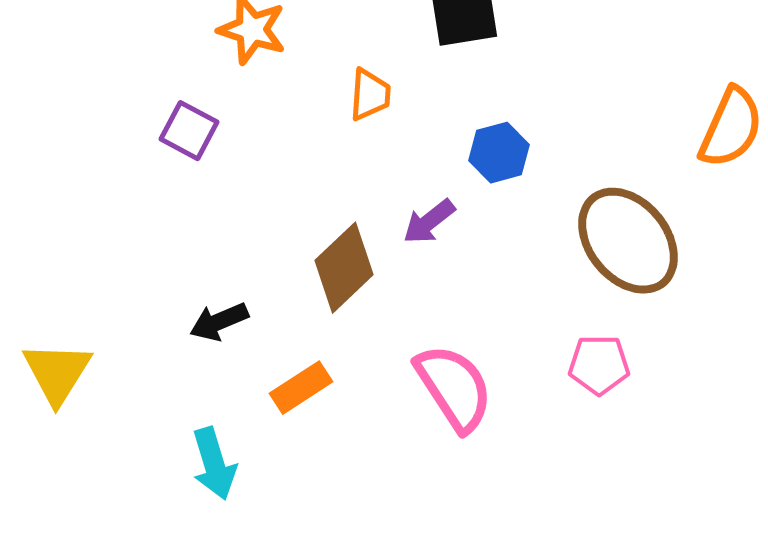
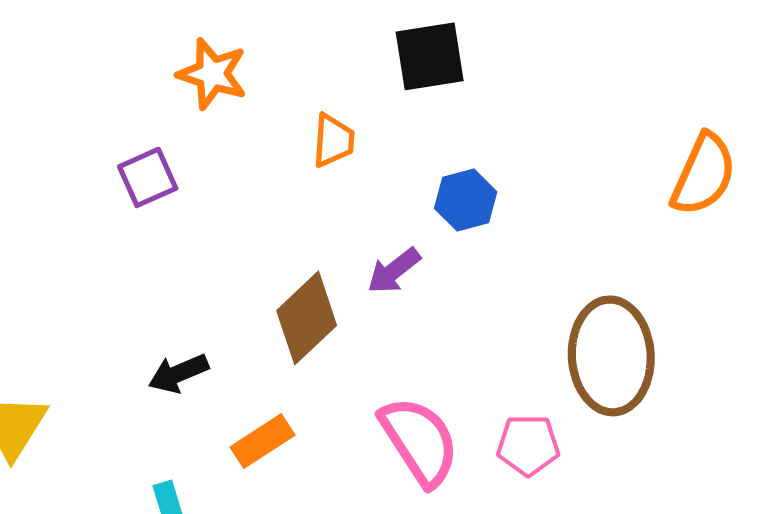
purple square: (189, 131) -> (148, 177), turned 38
brown ellipse: (628, 241) -> (611, 356), moved, turned 36
pink pentagon: (599, 365) -> (528, 445), moved

